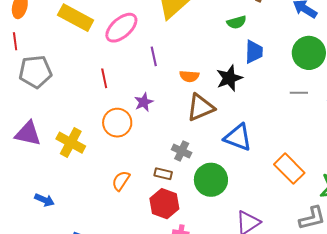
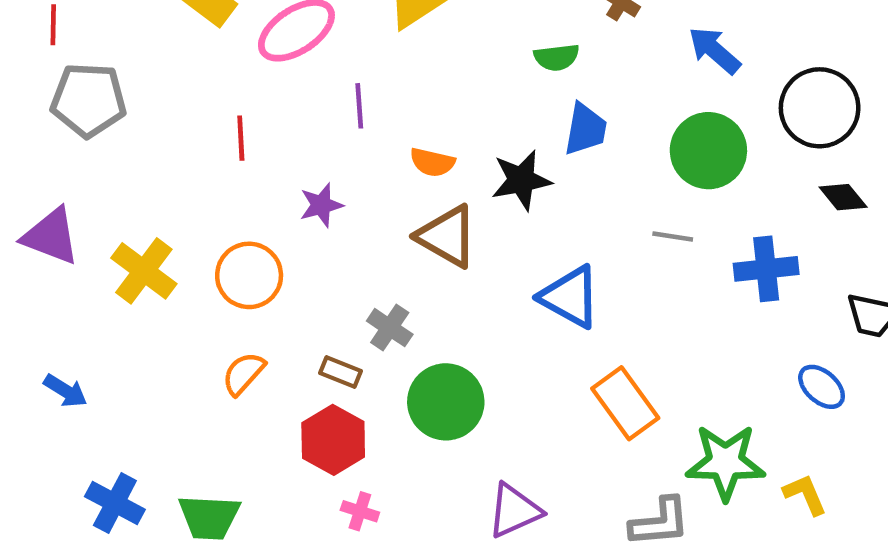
brown triangle: (201, 107) -> (447, 236), turned 44
orange circle: (117, 123) -> (249, 275), moved
blue triangle: (238, 137) -> (570, 297), moved

